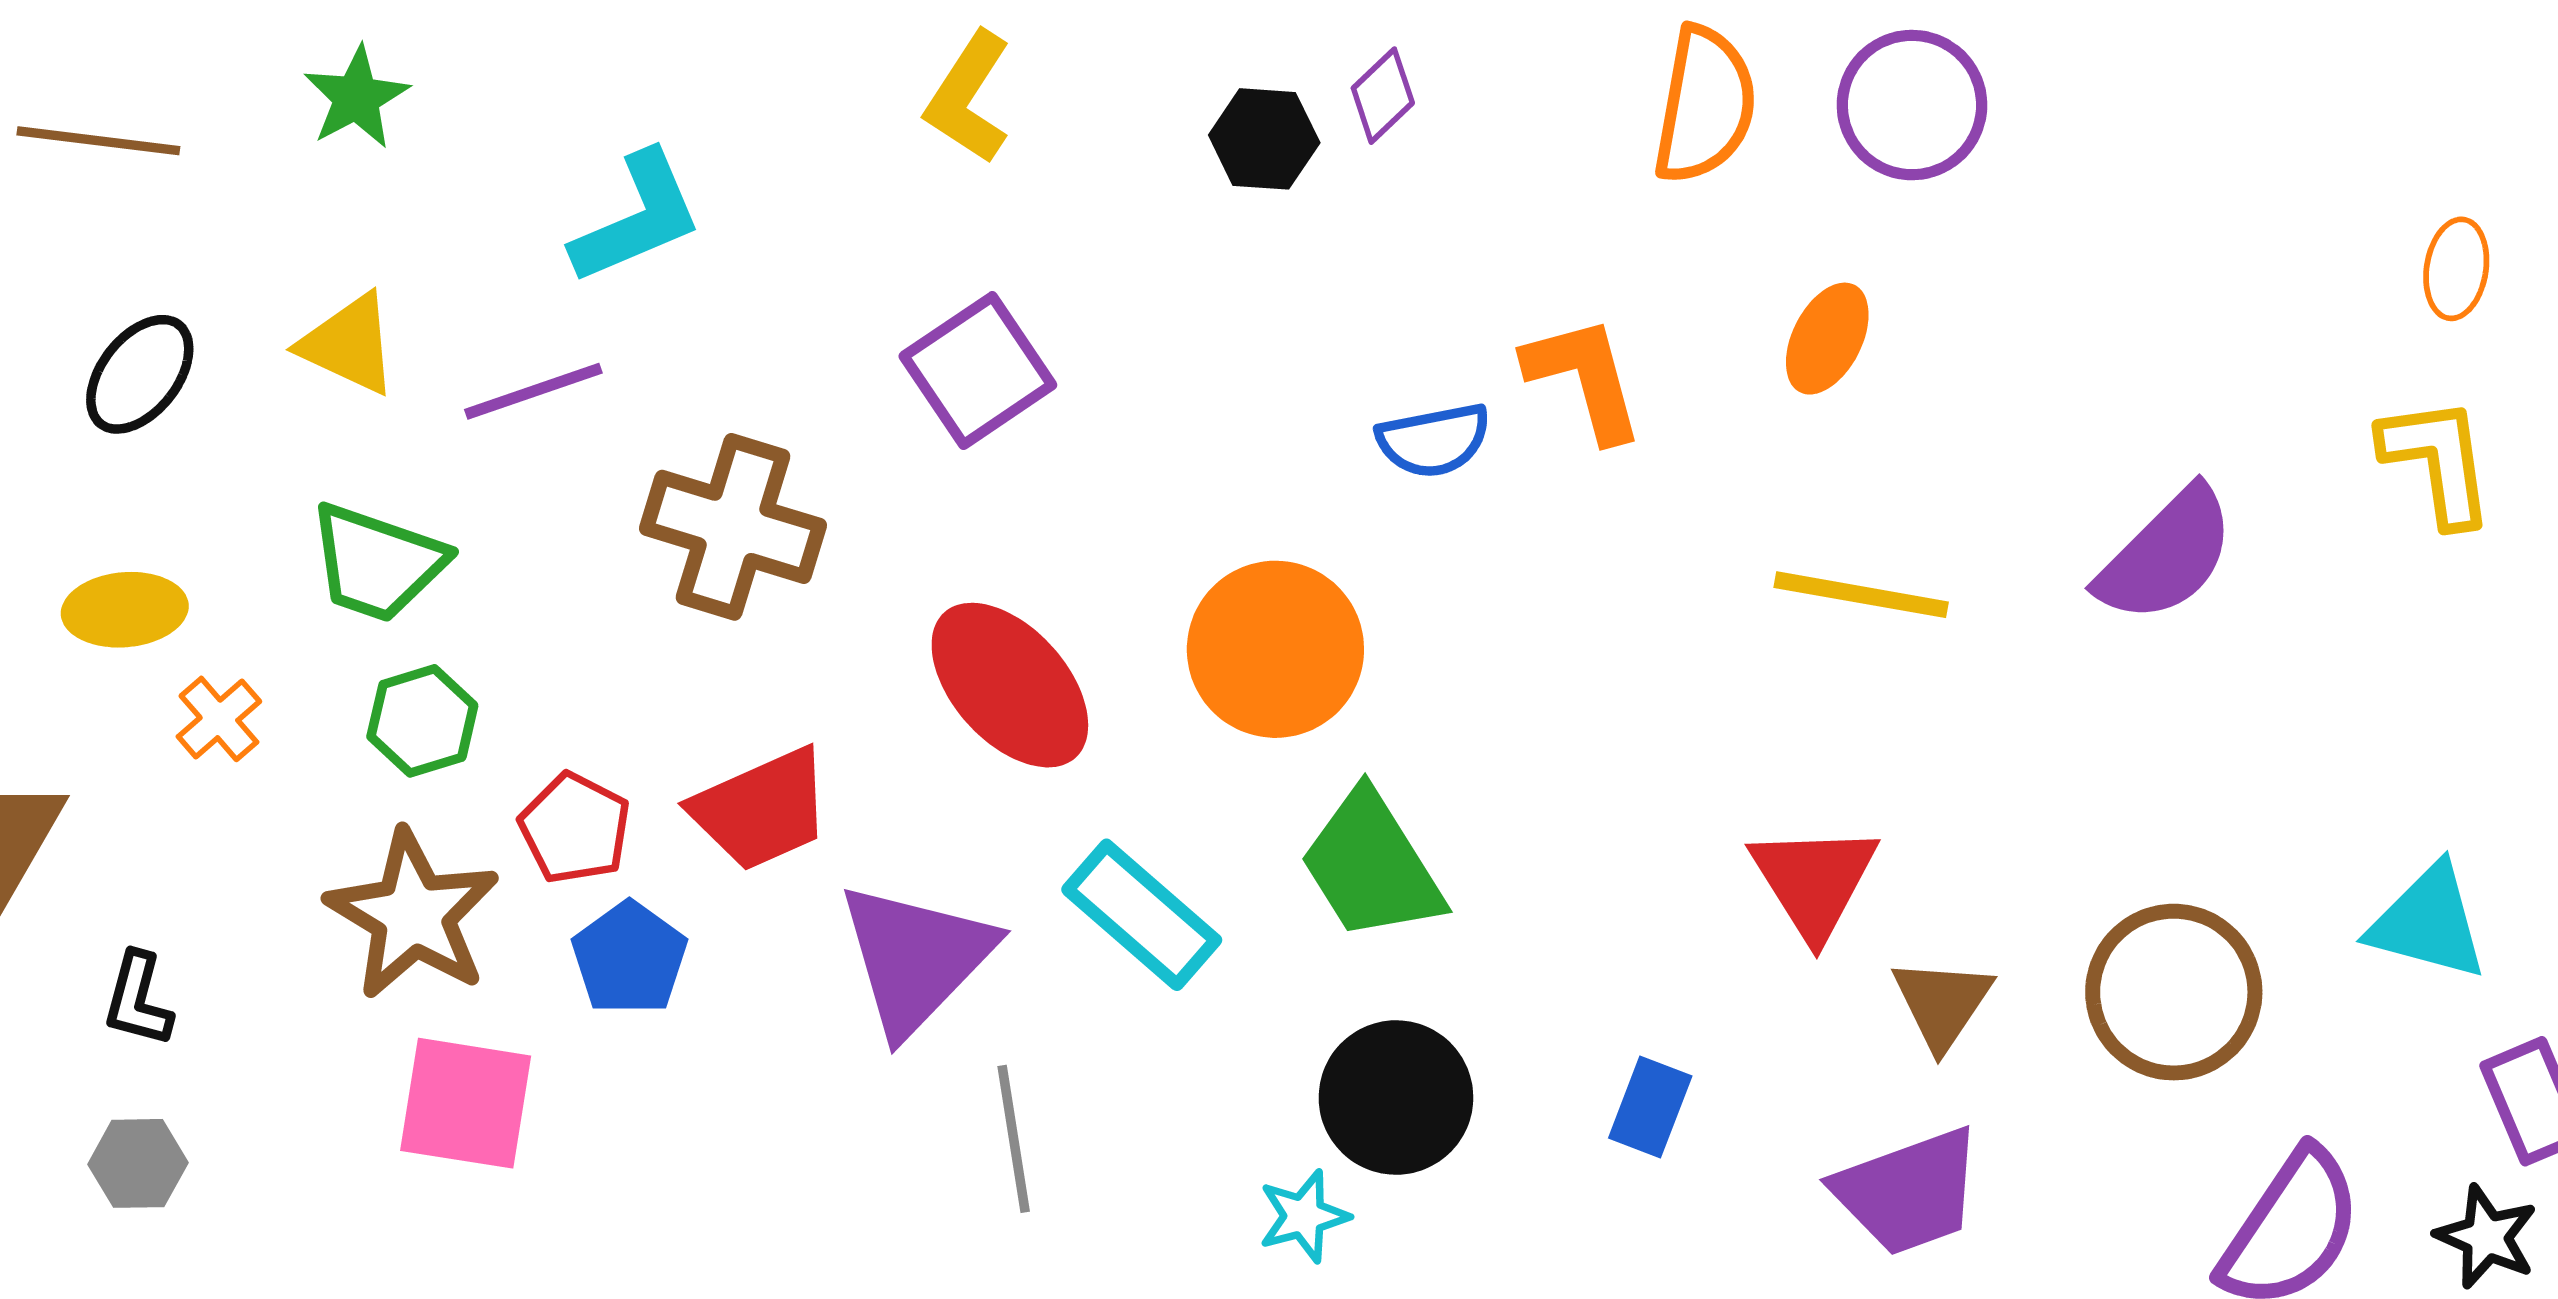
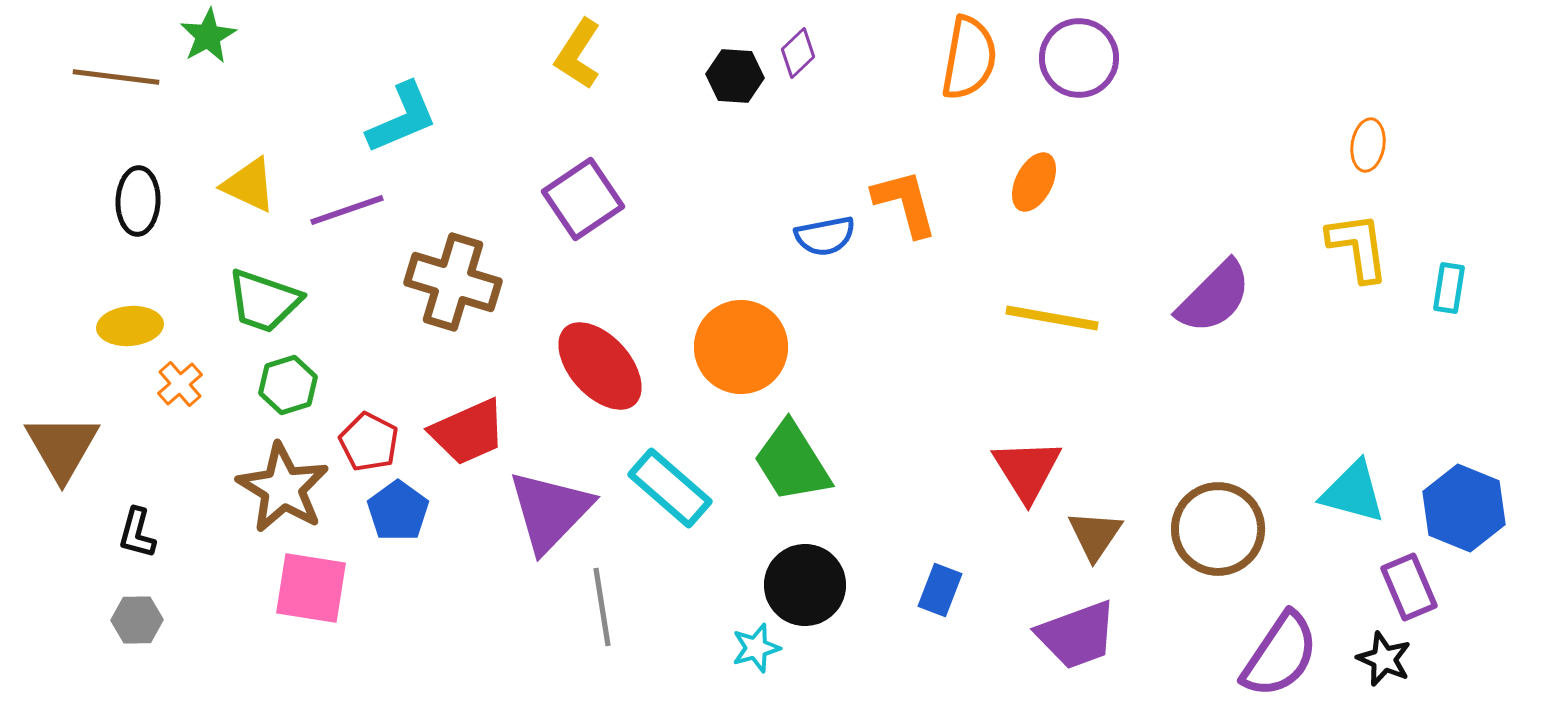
green star: (356, 97) -> (208, 36), moved
black ellipse: (140, 374) -> (138, 201), turned -36

